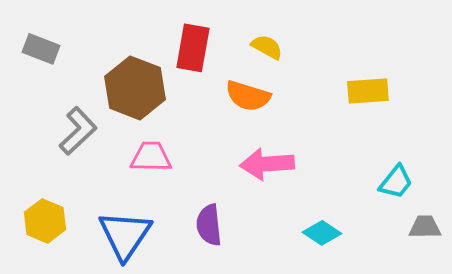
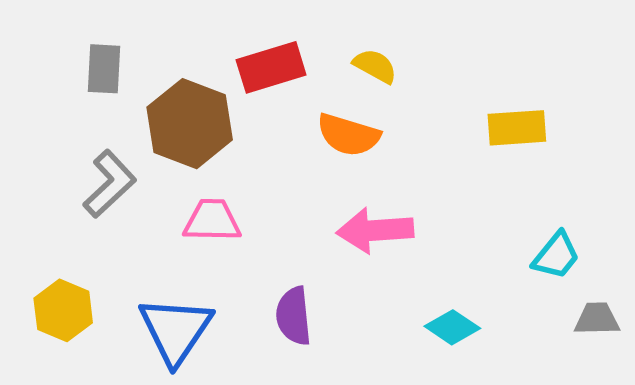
red rectangle: (193, 48) -> (271, 67), turned 63
gray rectangle: (41, 49) -> (104, 69), moved, turned 72

